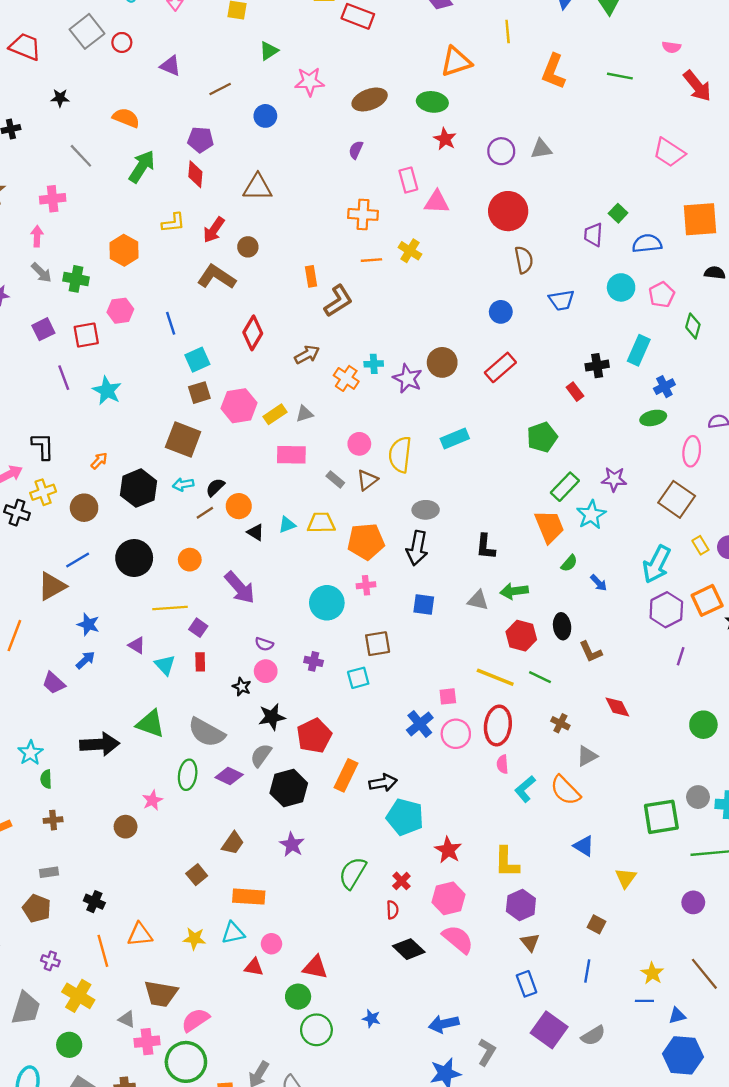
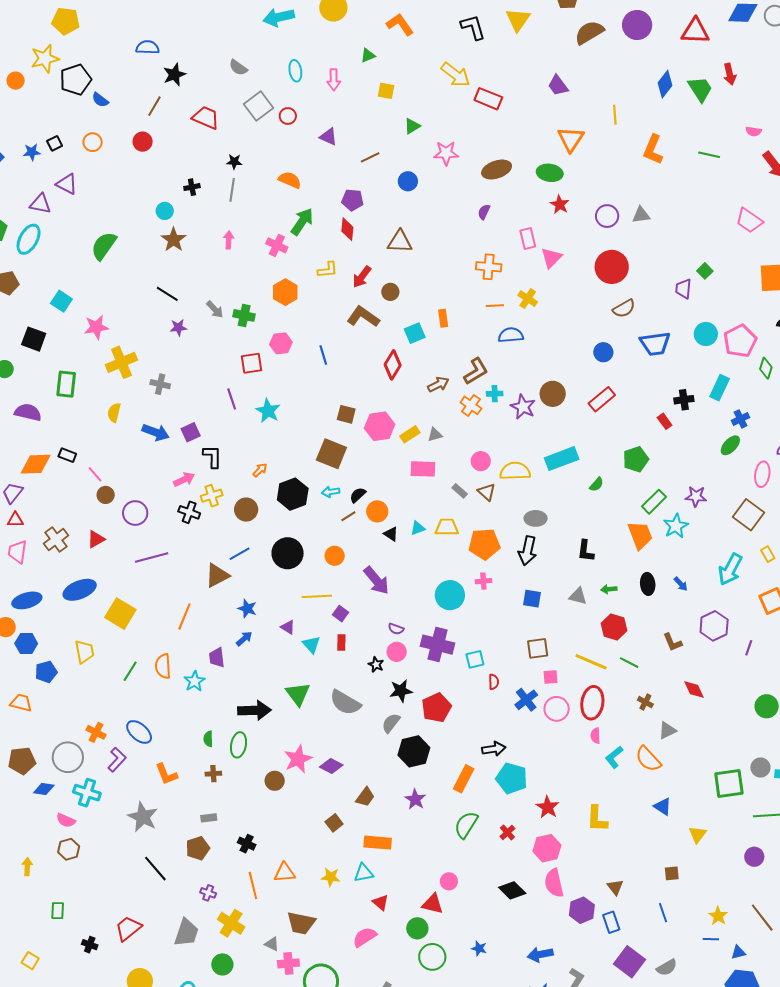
orange triangle: (456, 62) -> (571, 139), turned -40
gray line: (81, 156) -> (232, 190), moved, turned 50
pink cross: (53, 199) -> (277, 245), moved, turned 30
pink triangle: (437, 202) -> (551, 258), turned -50
pink arrow: (37, 236) -> (229, 240), moved
blue semicircle: (647, 243) -> (511, 335), moved
brown semicircle: (524, 260) -> (624, 309), turned 70
pink pentagon: (662, 295) -> (740, 341), size x1.5
blue trapezoid: (562, 300) -> (655, 344), size x1.4
brown L-shape: (338, 301) -> (476, 371), moved
purple square: (43, 329) -> (191, 432), moved
cyan square: (197, 360) -> (415, 333), moved
brown square: (199, 393) -> (346, 414), turned 30
green ellipse: (653, 418) -> (730, 445), turned -35
cyan rectangle: (455, 439) -> (562, 459), size x1.4
yellow semicircle: (400, 455) -> (515, 471), turned 80
brown triangle: (367, 480) -> (487, 492), turned -42
green semicircle: (569, 563) -> (597, 484), moved
green arrow: (514, 591) -> (609, 589), size x0.7
purple hexagon: (666, 610) -> (714, 626), moved
black ellipse: (562, 626) -> (648, 584), moved
brown square: (378, 644) -> (538, 648), moved
purple cross: (314, 661) -> (437, 645), size x2.0
purple trapezoid: (54, 683) -> (217, 658), turned 40
green triangle: (150, 724) -> (298, 694), turned 32
cyan star: (30, 753) -> (194, 681), moved
green ellipse: (188, 775) -> (239, 745), moved
orange rectangle: (346, 775) -> (464, 779), moved
purple diamond: (229, 776) -> (331, 766), moved
pink star: (152, 800) -> (298, 759), size x1.6
purple hexagon: (521, 905) -> (582, 910), moved
brown pentagon: (37, 908) -> (198, 848), turned 30
red semicircle: (392, 910) -> (494, 682), moved
brown square: (596, 924) -> (672, 873), turned -35
pink semicircle: (458, 939) -> (554, 883), turned -144
pink circle: (271, 944) -> (449, 881), moved
red triangle: (254, 967) -> (381, 902), turned 30
blue line: (587, 971) -> (663, 913), turned -30
pink semicircle: (195, 1020) -> (365, 937), moved

